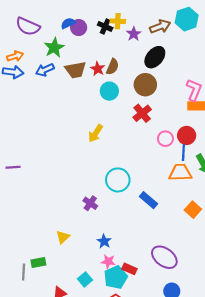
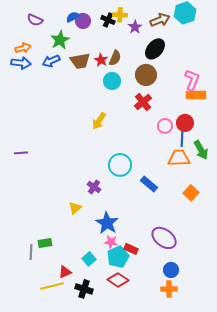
purple semicircle: (28, 26) -> (35, 20), size x0.7
yellow triangle: (63, 237) -> (75, 208), moved
blue star: (104, 241) -> (107, 223), size x1.6

